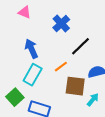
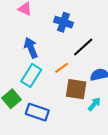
blue cross: (61, 24) -> (64, 22), turned -30

